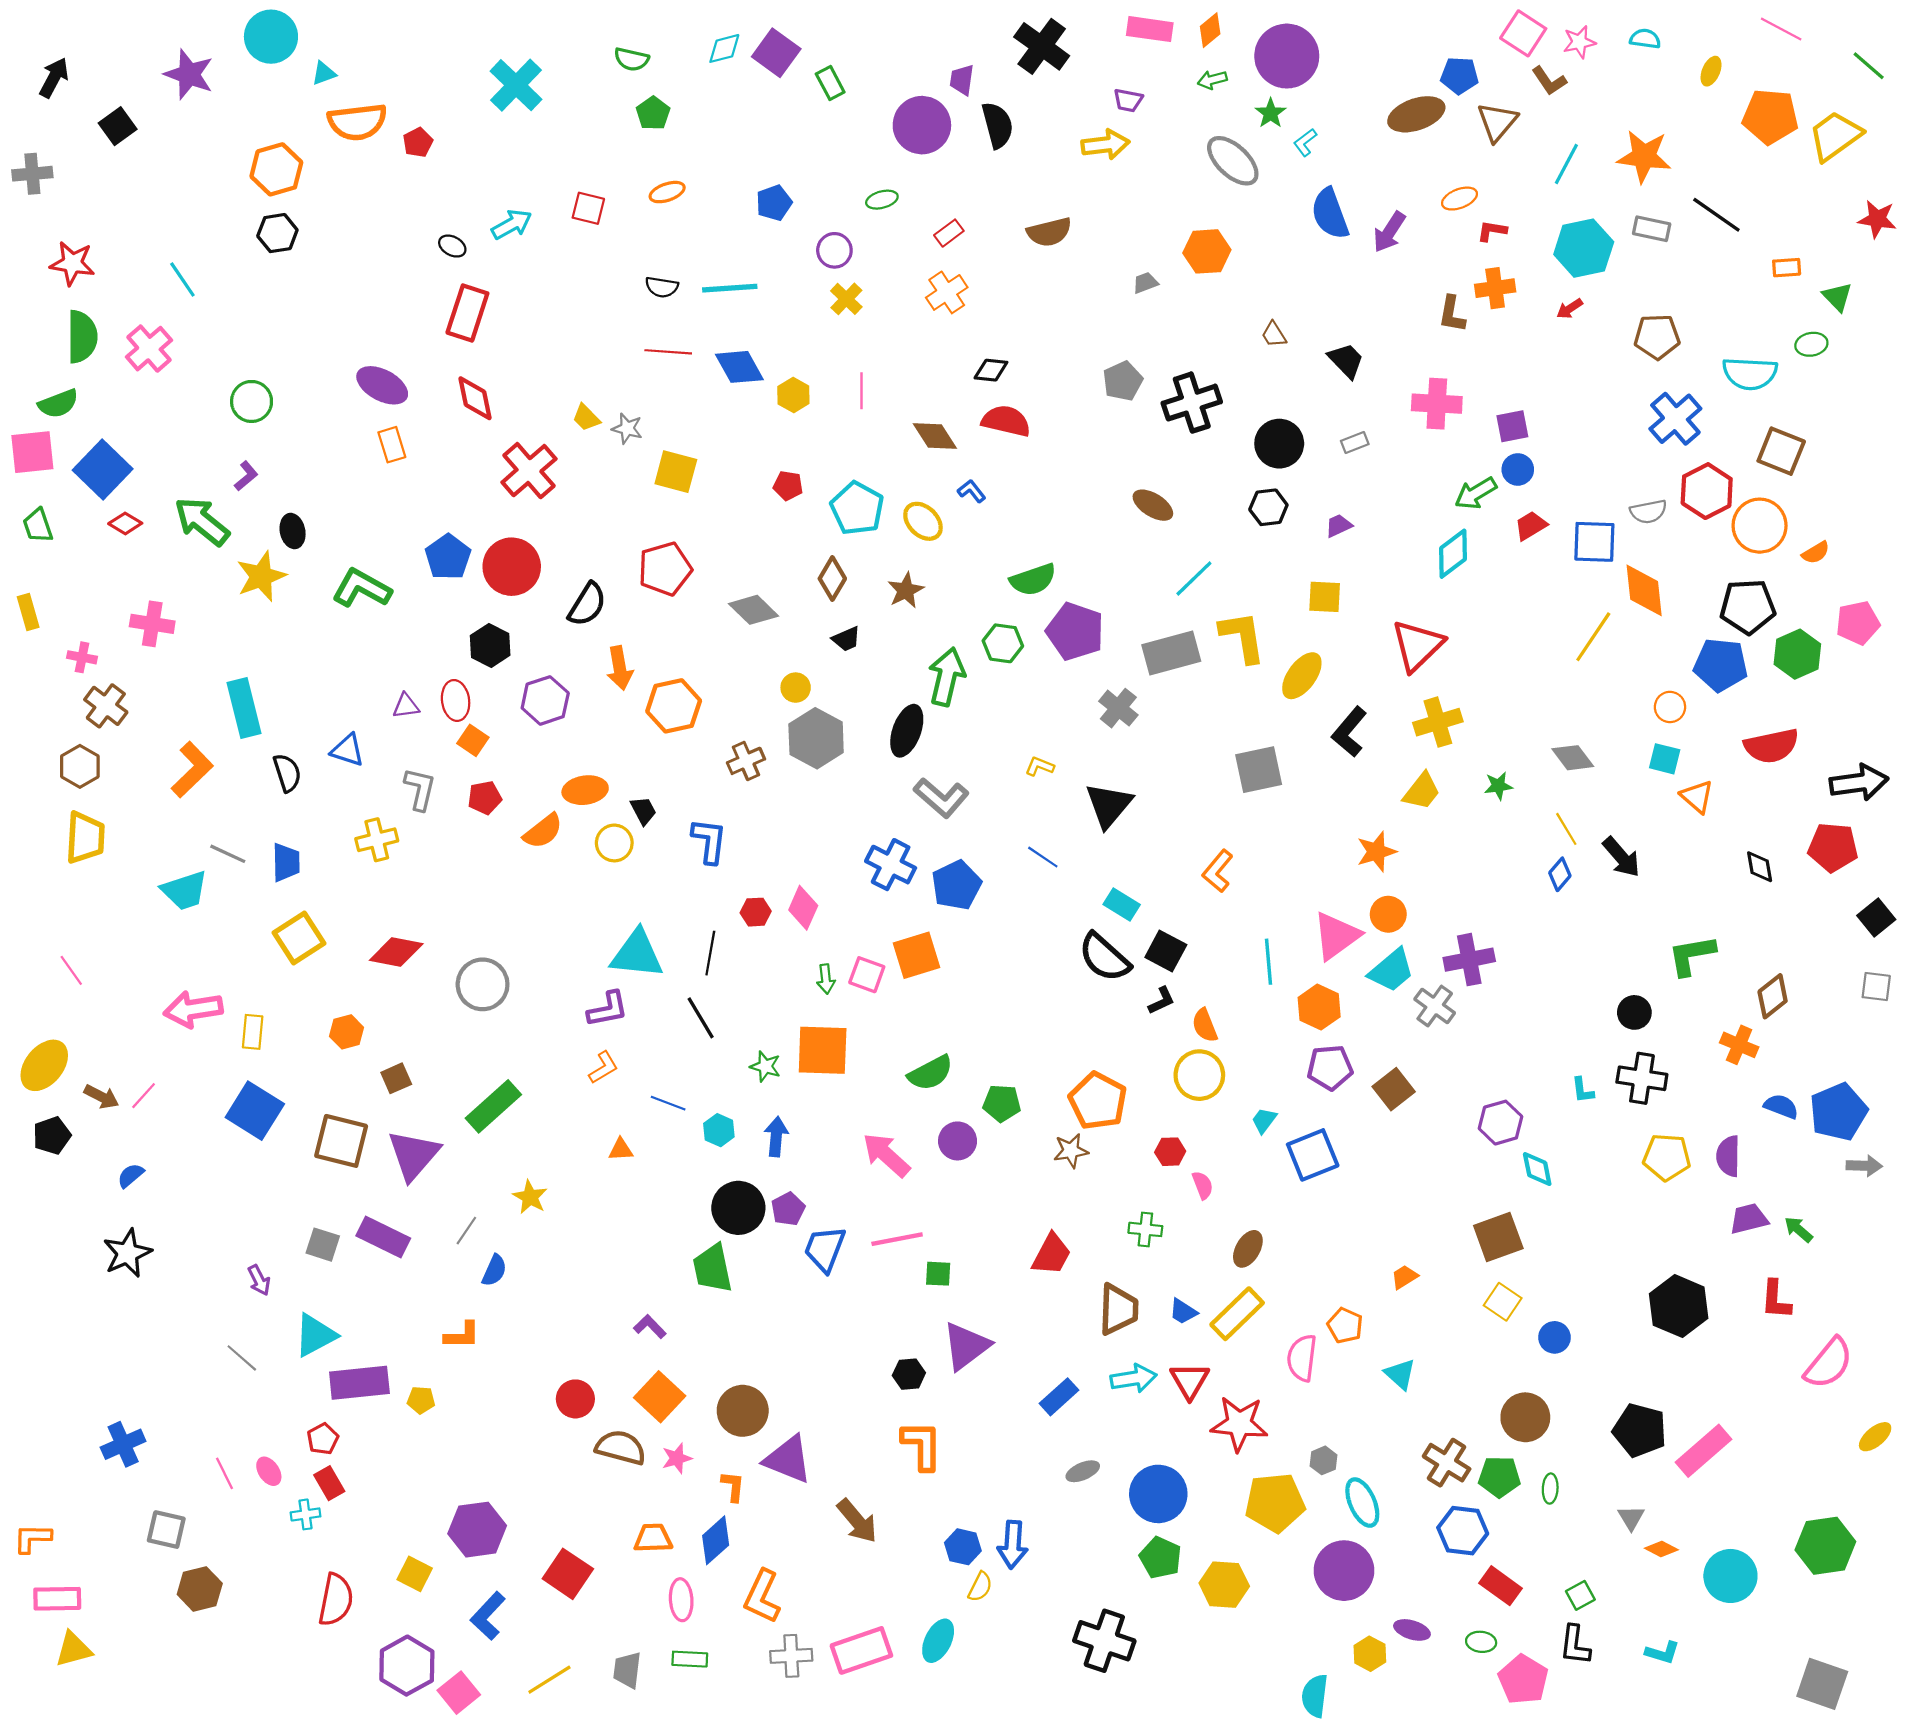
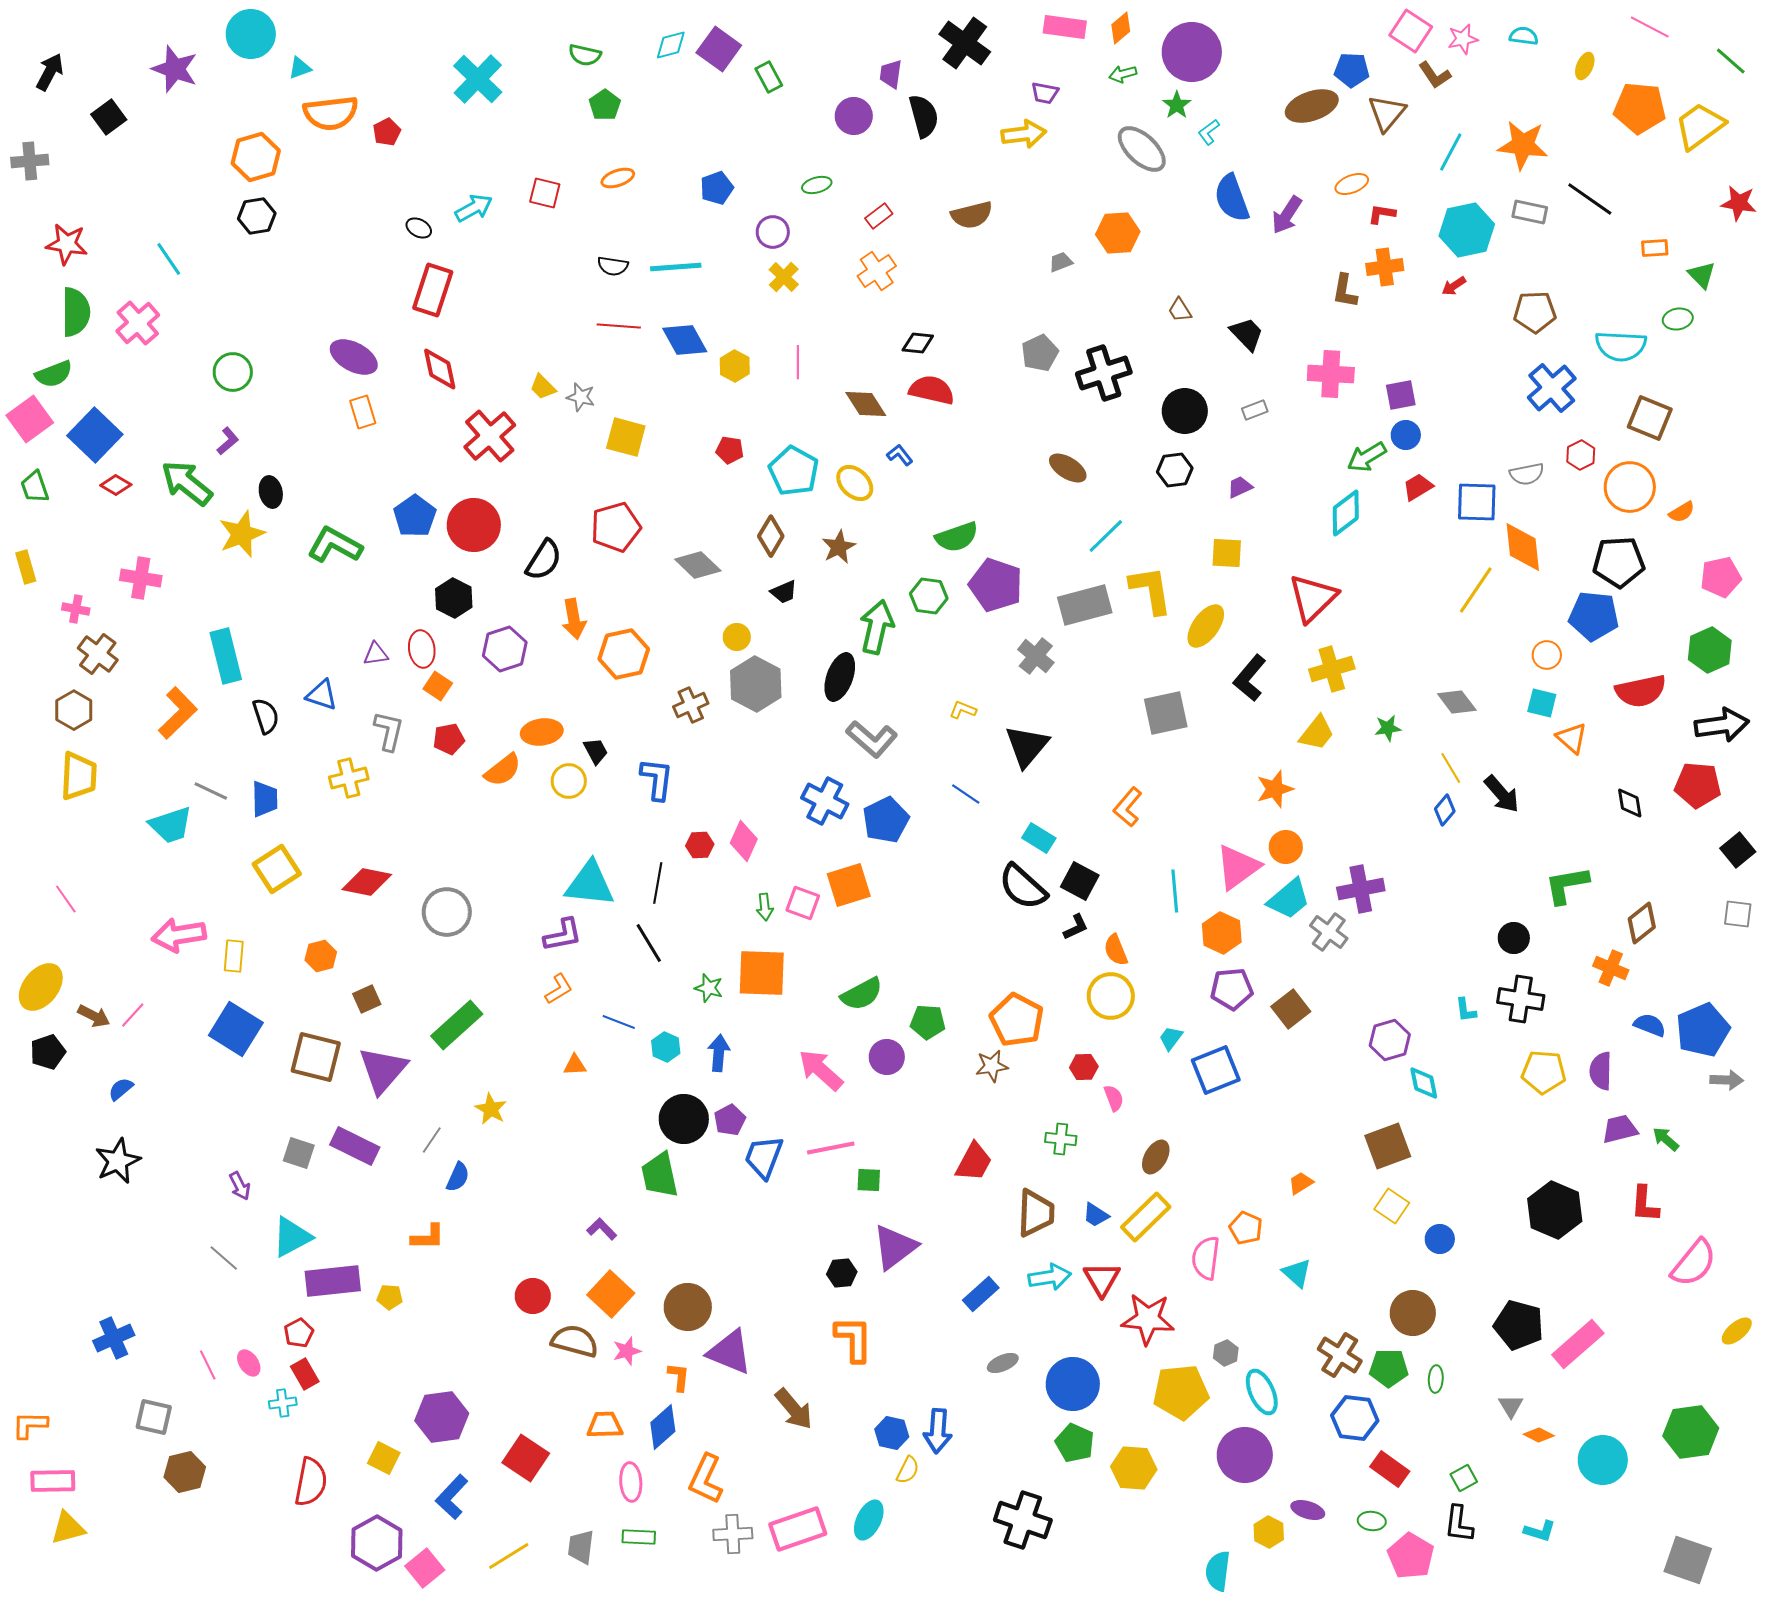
purple circle: (922, 125) -> (854, 116), size x0.7
pink square: (32, 452) -> (30, 419), turned -30
red hexagon: (1707, 491) -> (1581, 455), size x0.6
green hexagon: (1797, 654) -> (1710, 650), moved

